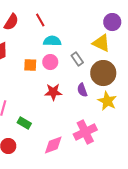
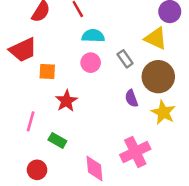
orange square: (30, 65) -> (47, 72), moved
red star: (53, 92) -> (66, 101), moved, turned -30
pink diamond: (53, 145) -> (94, 169), turned -75

